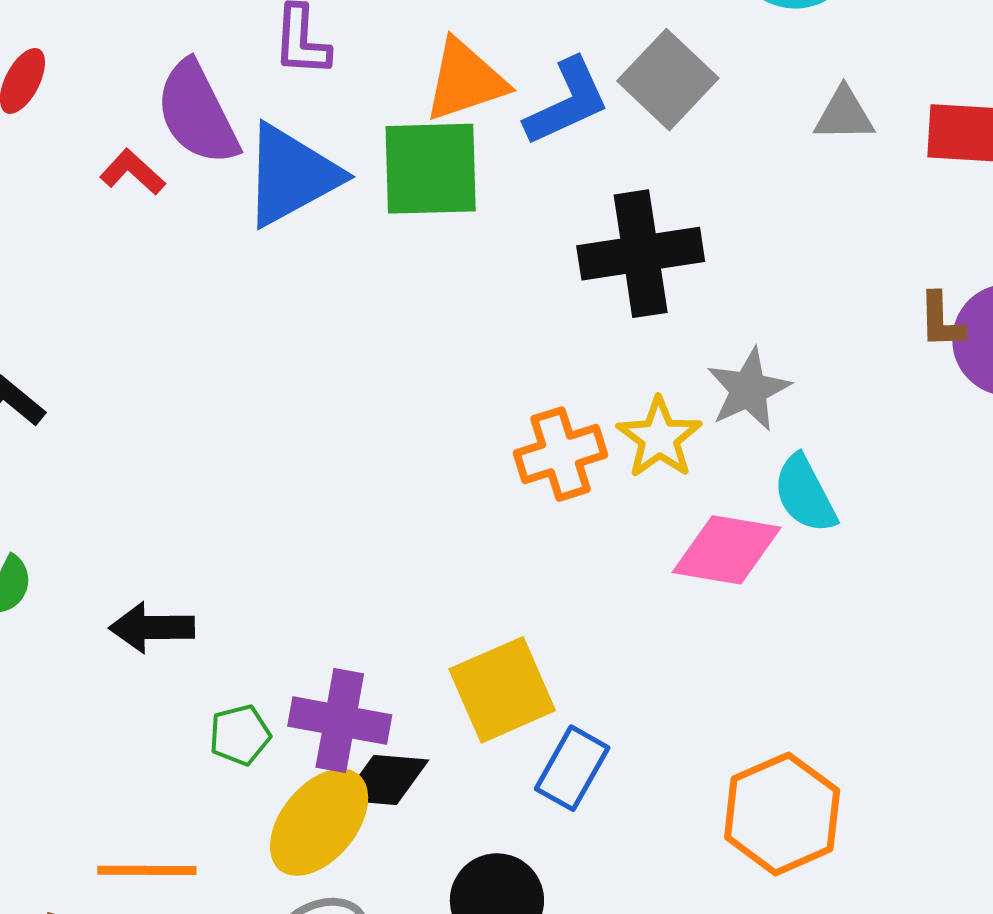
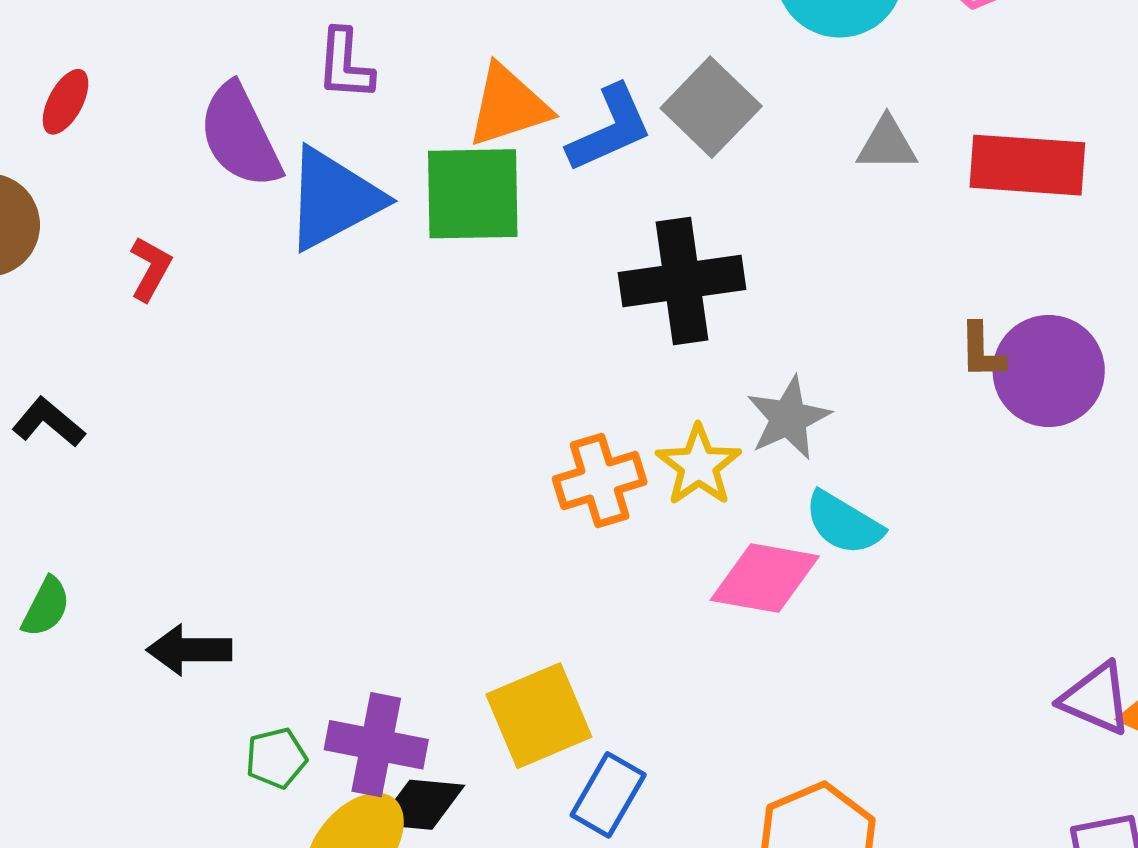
red L-shape: (132, 172) -> (151, 269), moved, turned 76
cyan semicircle: (805, 494) -> (844, 523), turned -32

